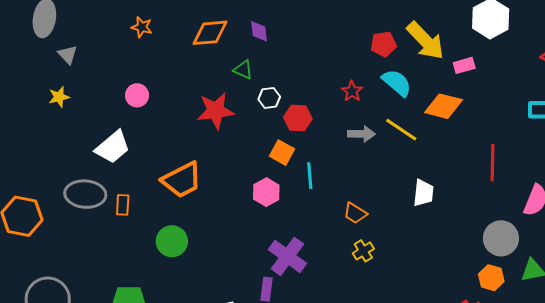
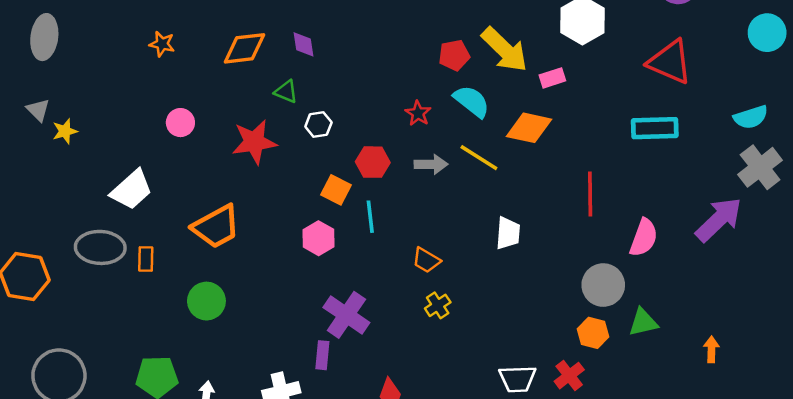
gray triangle: (68, 55) -> (38, 110), moved
pink circle: (137, 95) -> (180, 123), moved
red hexagon: (298, 118) -> (373, 162), moved

